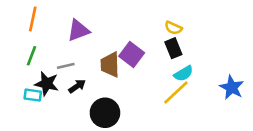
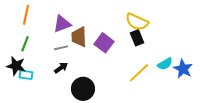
yellow semicircle: (173, 28) -> (137, 22), size x1.6
brown trapezoid: (110, 65) -> (79, 37), moved
gray line: (66, 66) -> (61, 48), moved
cyan semicircle: (184, 73) -> (165, 64), moved
black star: (47, 84) -> (16, 66), moved

